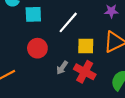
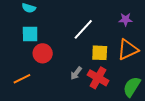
cyan square: (33, 14) -> (30, 34), moved
red circle: (37, 48) -> (43, 53), moved

